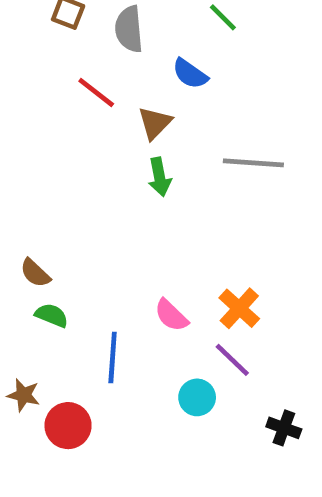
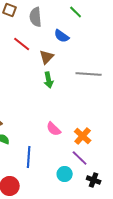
pink semicircle: (171, 315) -> (54, 129), moved
black cross: (284, 428) -> (94, 180), moved

